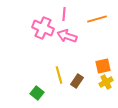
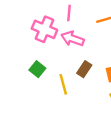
brown rectangle: (77, 81) -> (84, 69), moved
green square: (37, 93) -> (37, 69), moved

